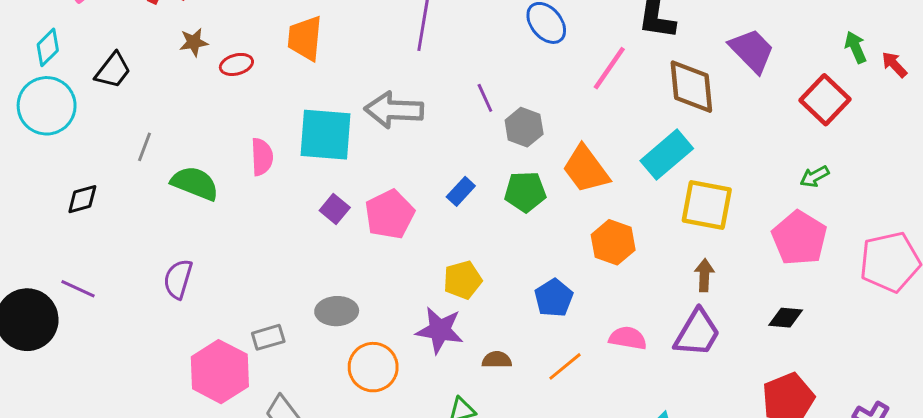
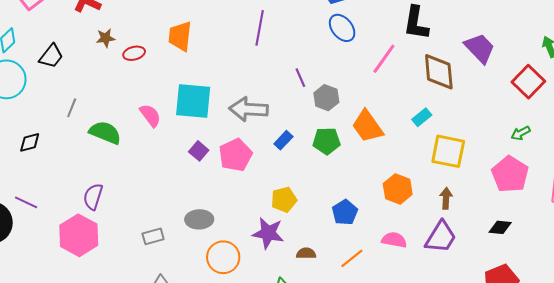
gray arrow: (394, 110) -> (249, 109), moved
cyan rectangle: (667, 155) -> (422, 117), size x0.6
pink semicircle: (262, 157) -> (150, 115), turned -35
orange hexagon: (613, 242) -> (398, 189), moved
pink hexagon: (220, 372) -> (79, 235), moved

